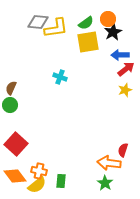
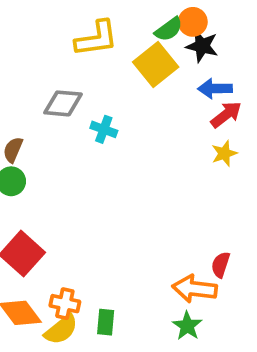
gray diamond: (38, 22) -> (63, 103), moved
green semicircle: (86, 23) -> (169, 29), moved
black star: (113, 32) -> (202, 46), turned -30
yellow square: (88, 42) -> (156, 64), turned -30

